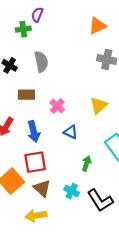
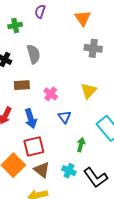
purple semicircle: (37, 15) -> (40, 11), moved
orange triangle: (97, 26) -> (83, 18), turned -36
blue triangle: (71, 132) -> (65, 117), turned 32

